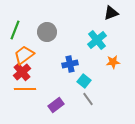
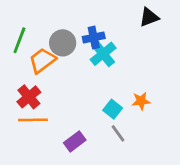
cyan cross: (97, 40) -> (103, 54), moved
orange trapezoid: (24, 55) -> (42, 60), moved
orange star: (113, 62) -> (141, 101), moved
blue cross: (70, 64) -> (94, 37), moved

